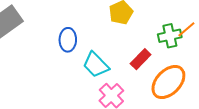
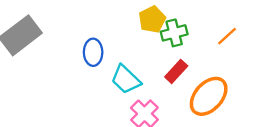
green cross: (170, 36) -> (174, 33), moved

